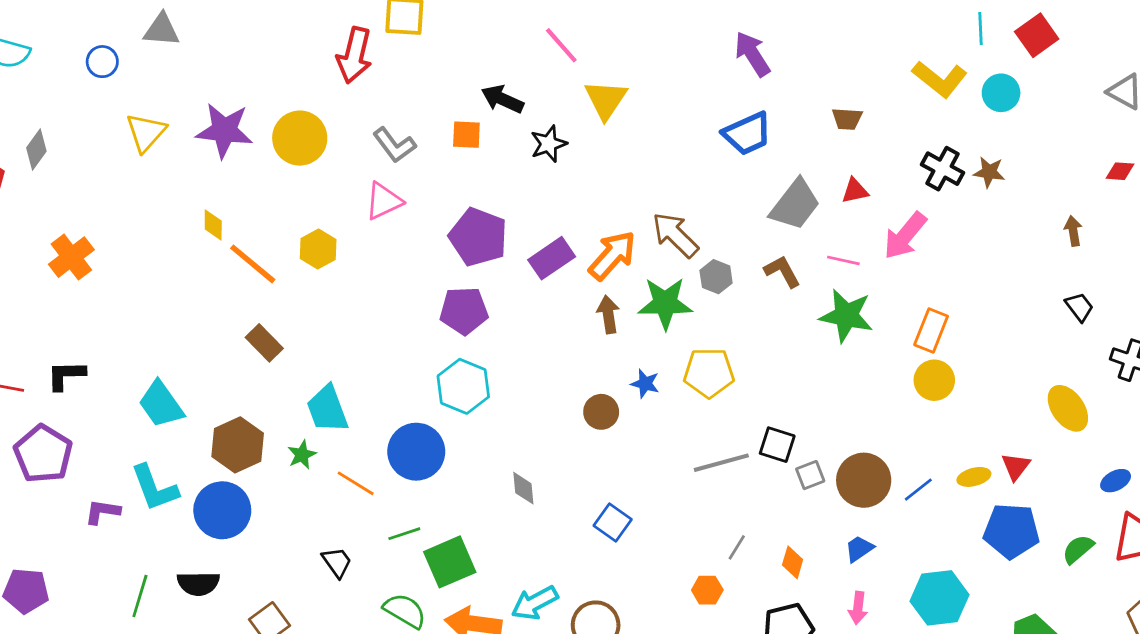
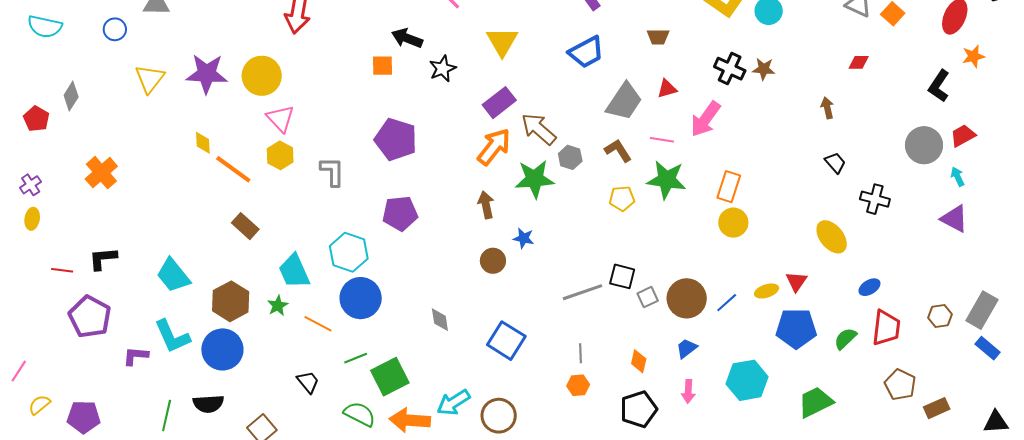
yellow triangle: (606, 100) -> (502, 42), moved
gray L-shape: (394, 145) -> (332, 172), moved, turned -140
pink triangle: (384, 201) -> (280, 118), moved, turned -44
purple rectangle: (552, 258) -> (499, 103), moved
purple pentagon: (464, 311) -> (400, 213), moved
brown arrow: (608, 314) -> (486, 205), moved
yellow pentagon: (709, 373) -> (622, 198), moved, size x0.7
cyan hexagon: (463, 386) -> (349, 252), moved
blue square: (613, 522) -> (506, 341), size x1.4
gray line: (737, 547) -> (581, 353), moved, turned -30

